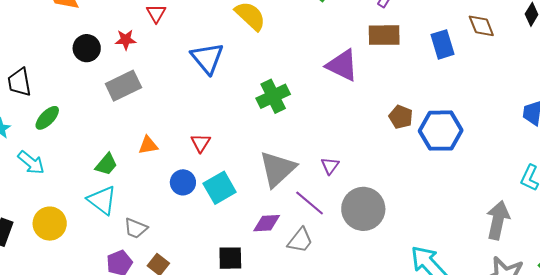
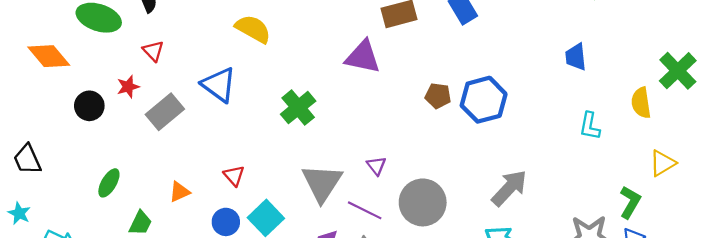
gray rectangle: (123, 86) -> (165, 112), moved
green ellipse: (47, 118) -> (109, 183), moved
gray arrow: (498, 220) -> (509, 188), moved, turned 45

